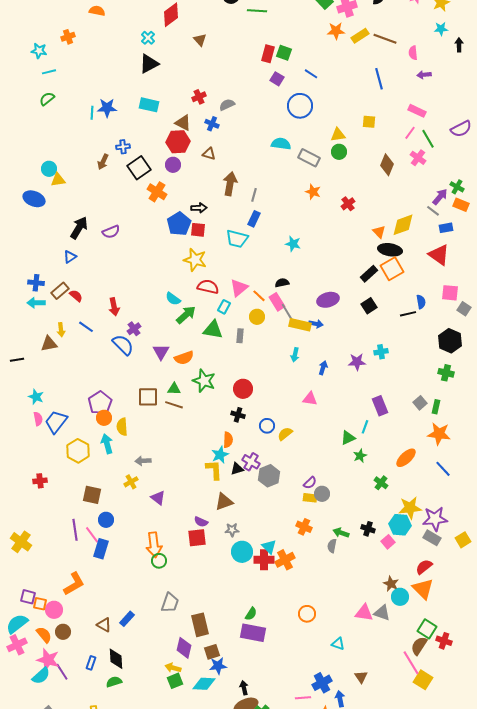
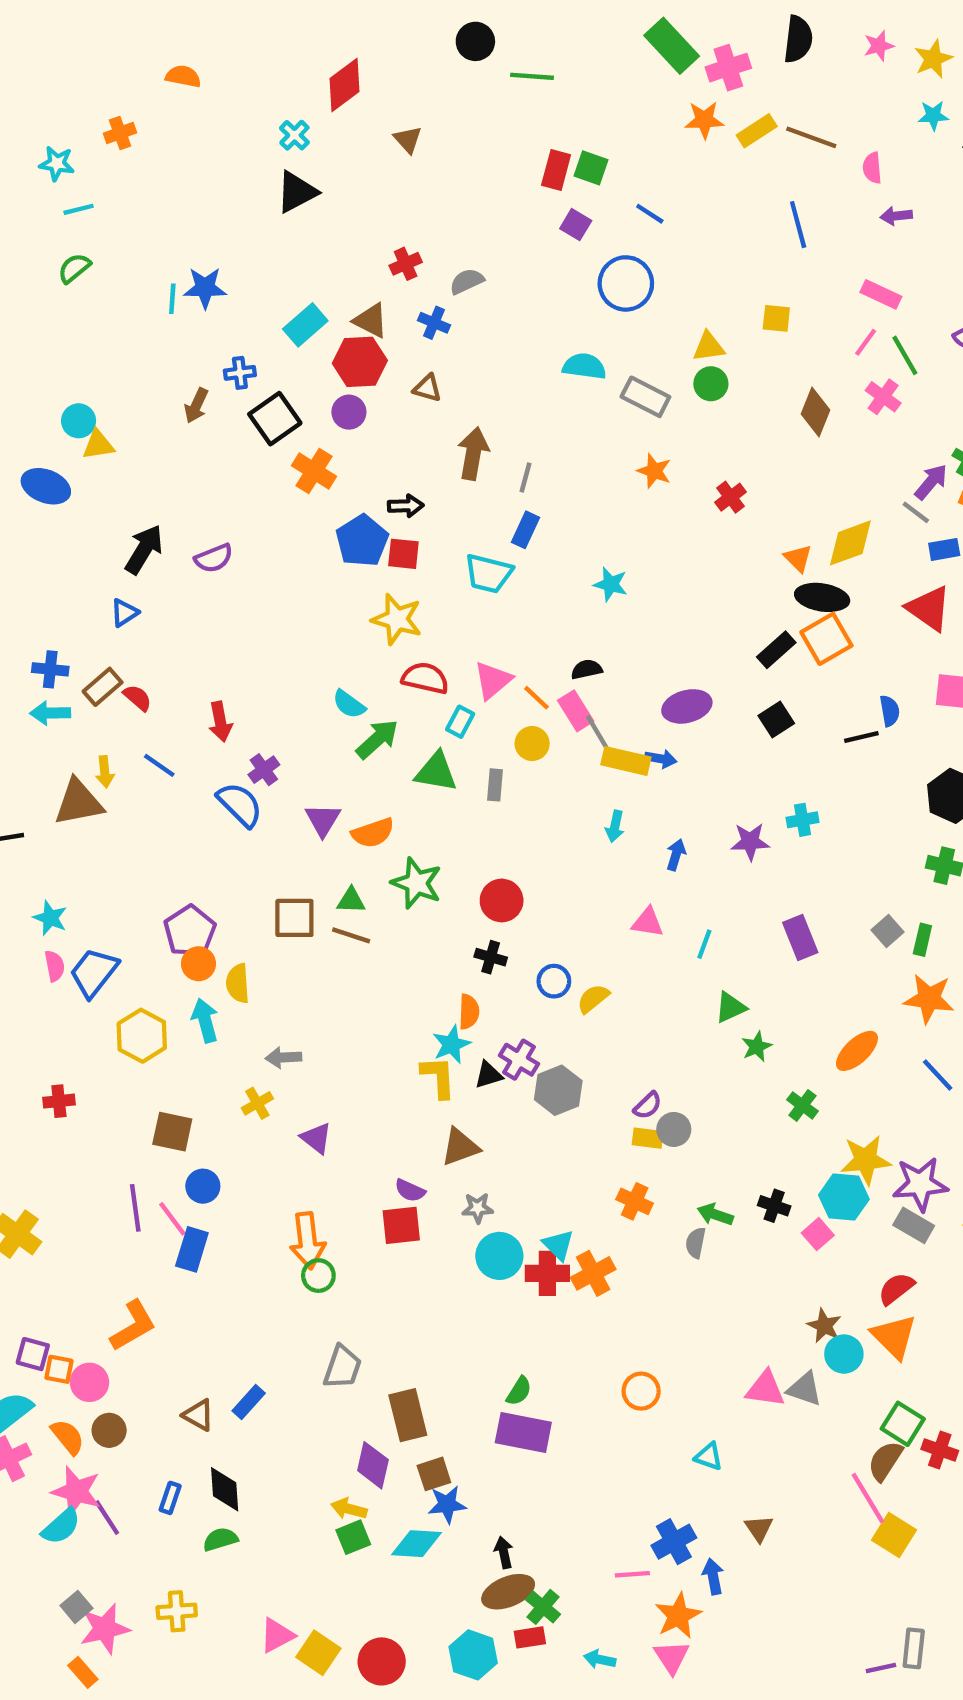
cyan rectangle: (149, 105) -> (305, 325), moved, turned -54
brown triangle: (49, 344) -> (79, 802), size x1.4
cyan line: (365, 427) -> (704, 944), moved

